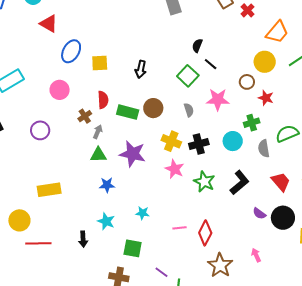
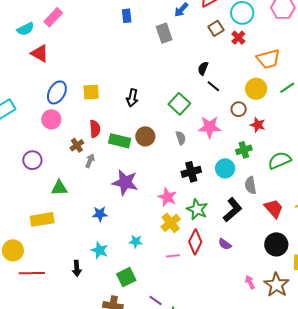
orange trapezoid: (277, 32) -> (268, 59), turned 35
black semicircle: (197, 46) -> (203, 68), moved
blue ellipse: (71, 51) -> (57, 92), moved
black line: (211, 64) -> (213, 86), moved
yellow cross: (171, 141) -> (171, 223), moved, turned 30
gray semicircle: (264, 148) -> (250, 185), moved
green triangle: (98, 155) -> (59, 188), moved
purple semicircle: (259, 213) -> (225, 244), moved
red diamond: (205, 233) -> (195, 242), moved
green square: (133, 248) -> (126, 277), turned -36
brown star: (220, 265) -> (276, 285), moved

